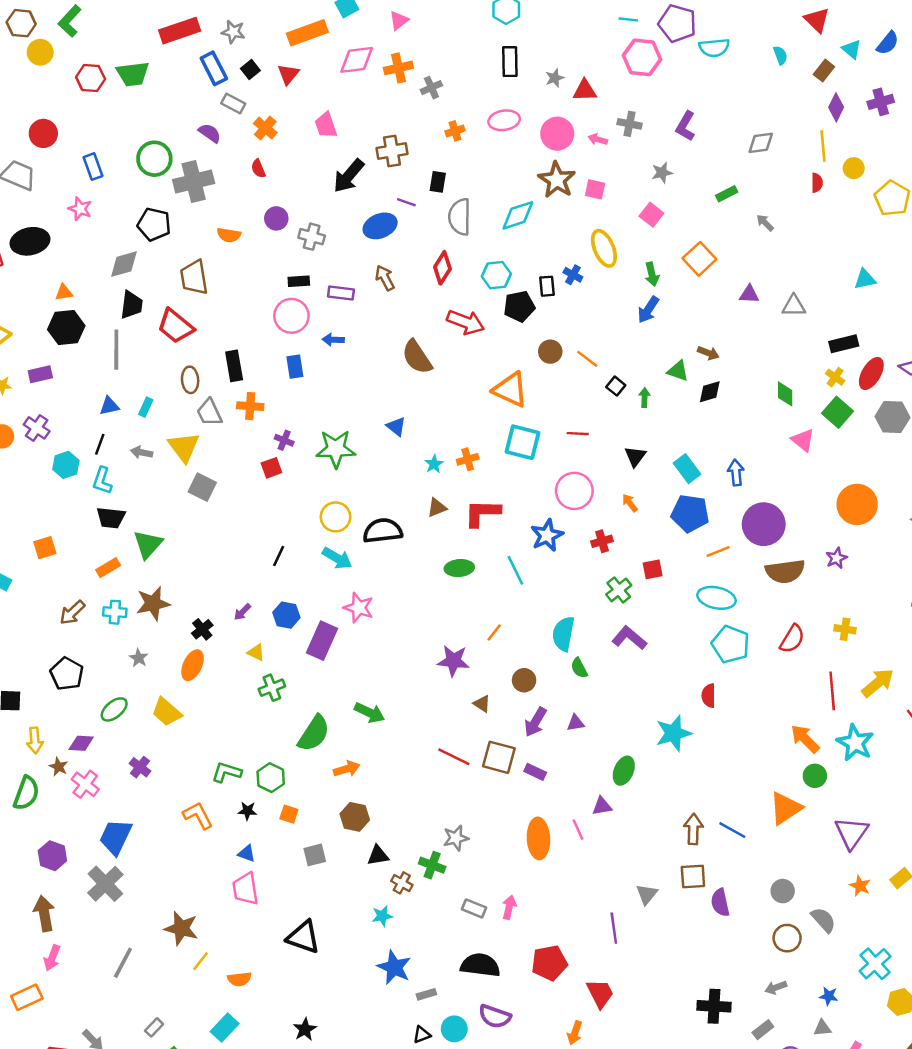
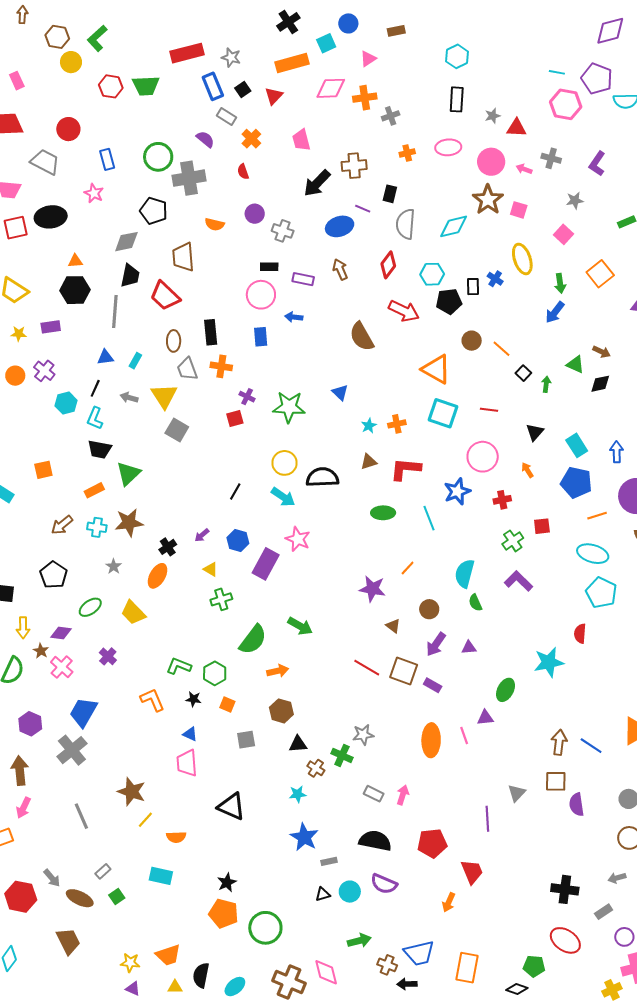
gray line: (123, 963) -> (81, 816), turned -56
cyan rectangle: (225, 1028) -> (161, 876), turned 55

